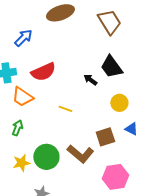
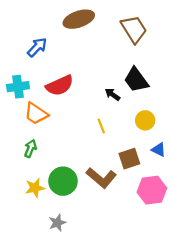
yellow line: (65, 109) -> (101, 126), moved, turned 48
pink hexagon: (115, 177) -> (152, 190), moved

